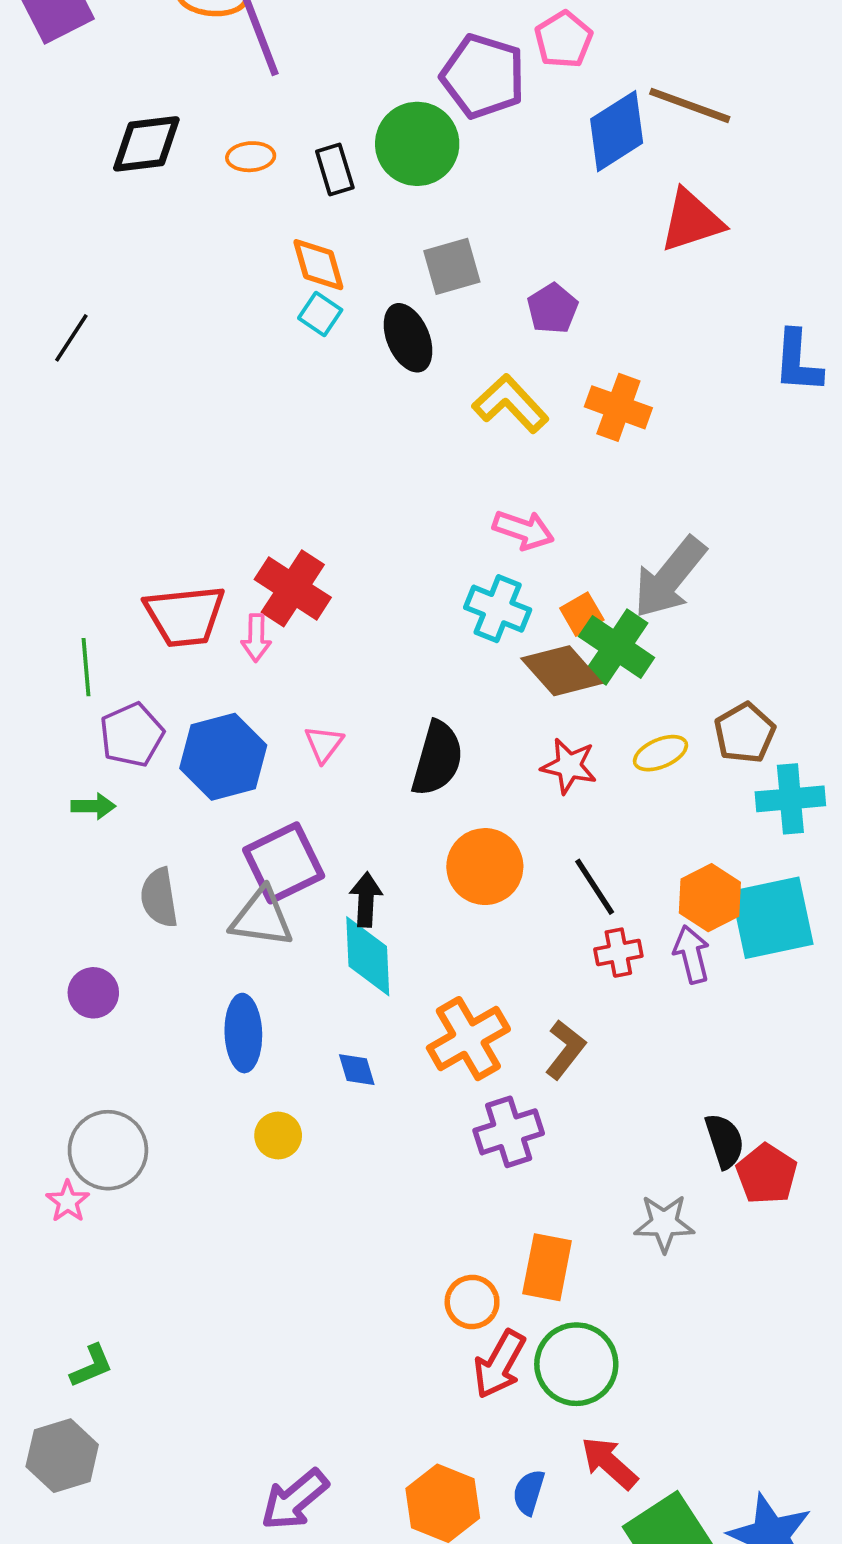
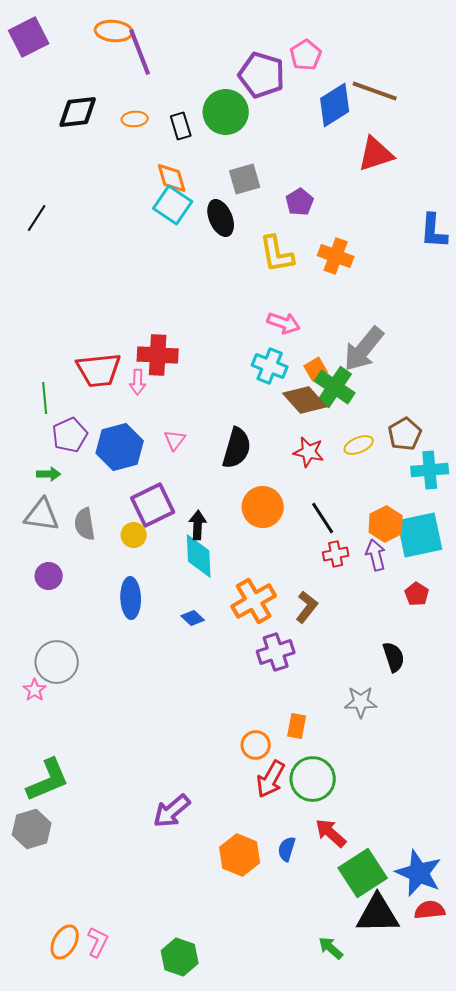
cyan square: (320, 314) -> (173, 205), size x1.6
yellow L-shape: (510, 404) -> (277, 254), turned -147
red cross: (293, 588) -> (158, 355), turned -30
gray triangle: (262, 918) -> (42, 515), moved
blue diamond: (357, 1070) -> (193, 618), turned -30
yellow circle: (278, 1136) -> (134, 535), moved
red pentagon: (767, 1174) -> (417, 594), moved, size x0.7
orange rectangle: (547, 1267) -> (297, 726), size x0.7
green L-shape: (91, 1366) -> (48, 780), size x1.8
purple arrow: (295, 1500) -> (172, 811), moved

